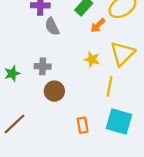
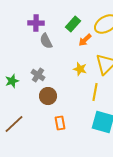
gray cross: (43, 66) -> (38, 75), turned 32
orange rectangle: (83, 125) -> (60, 123), moved

